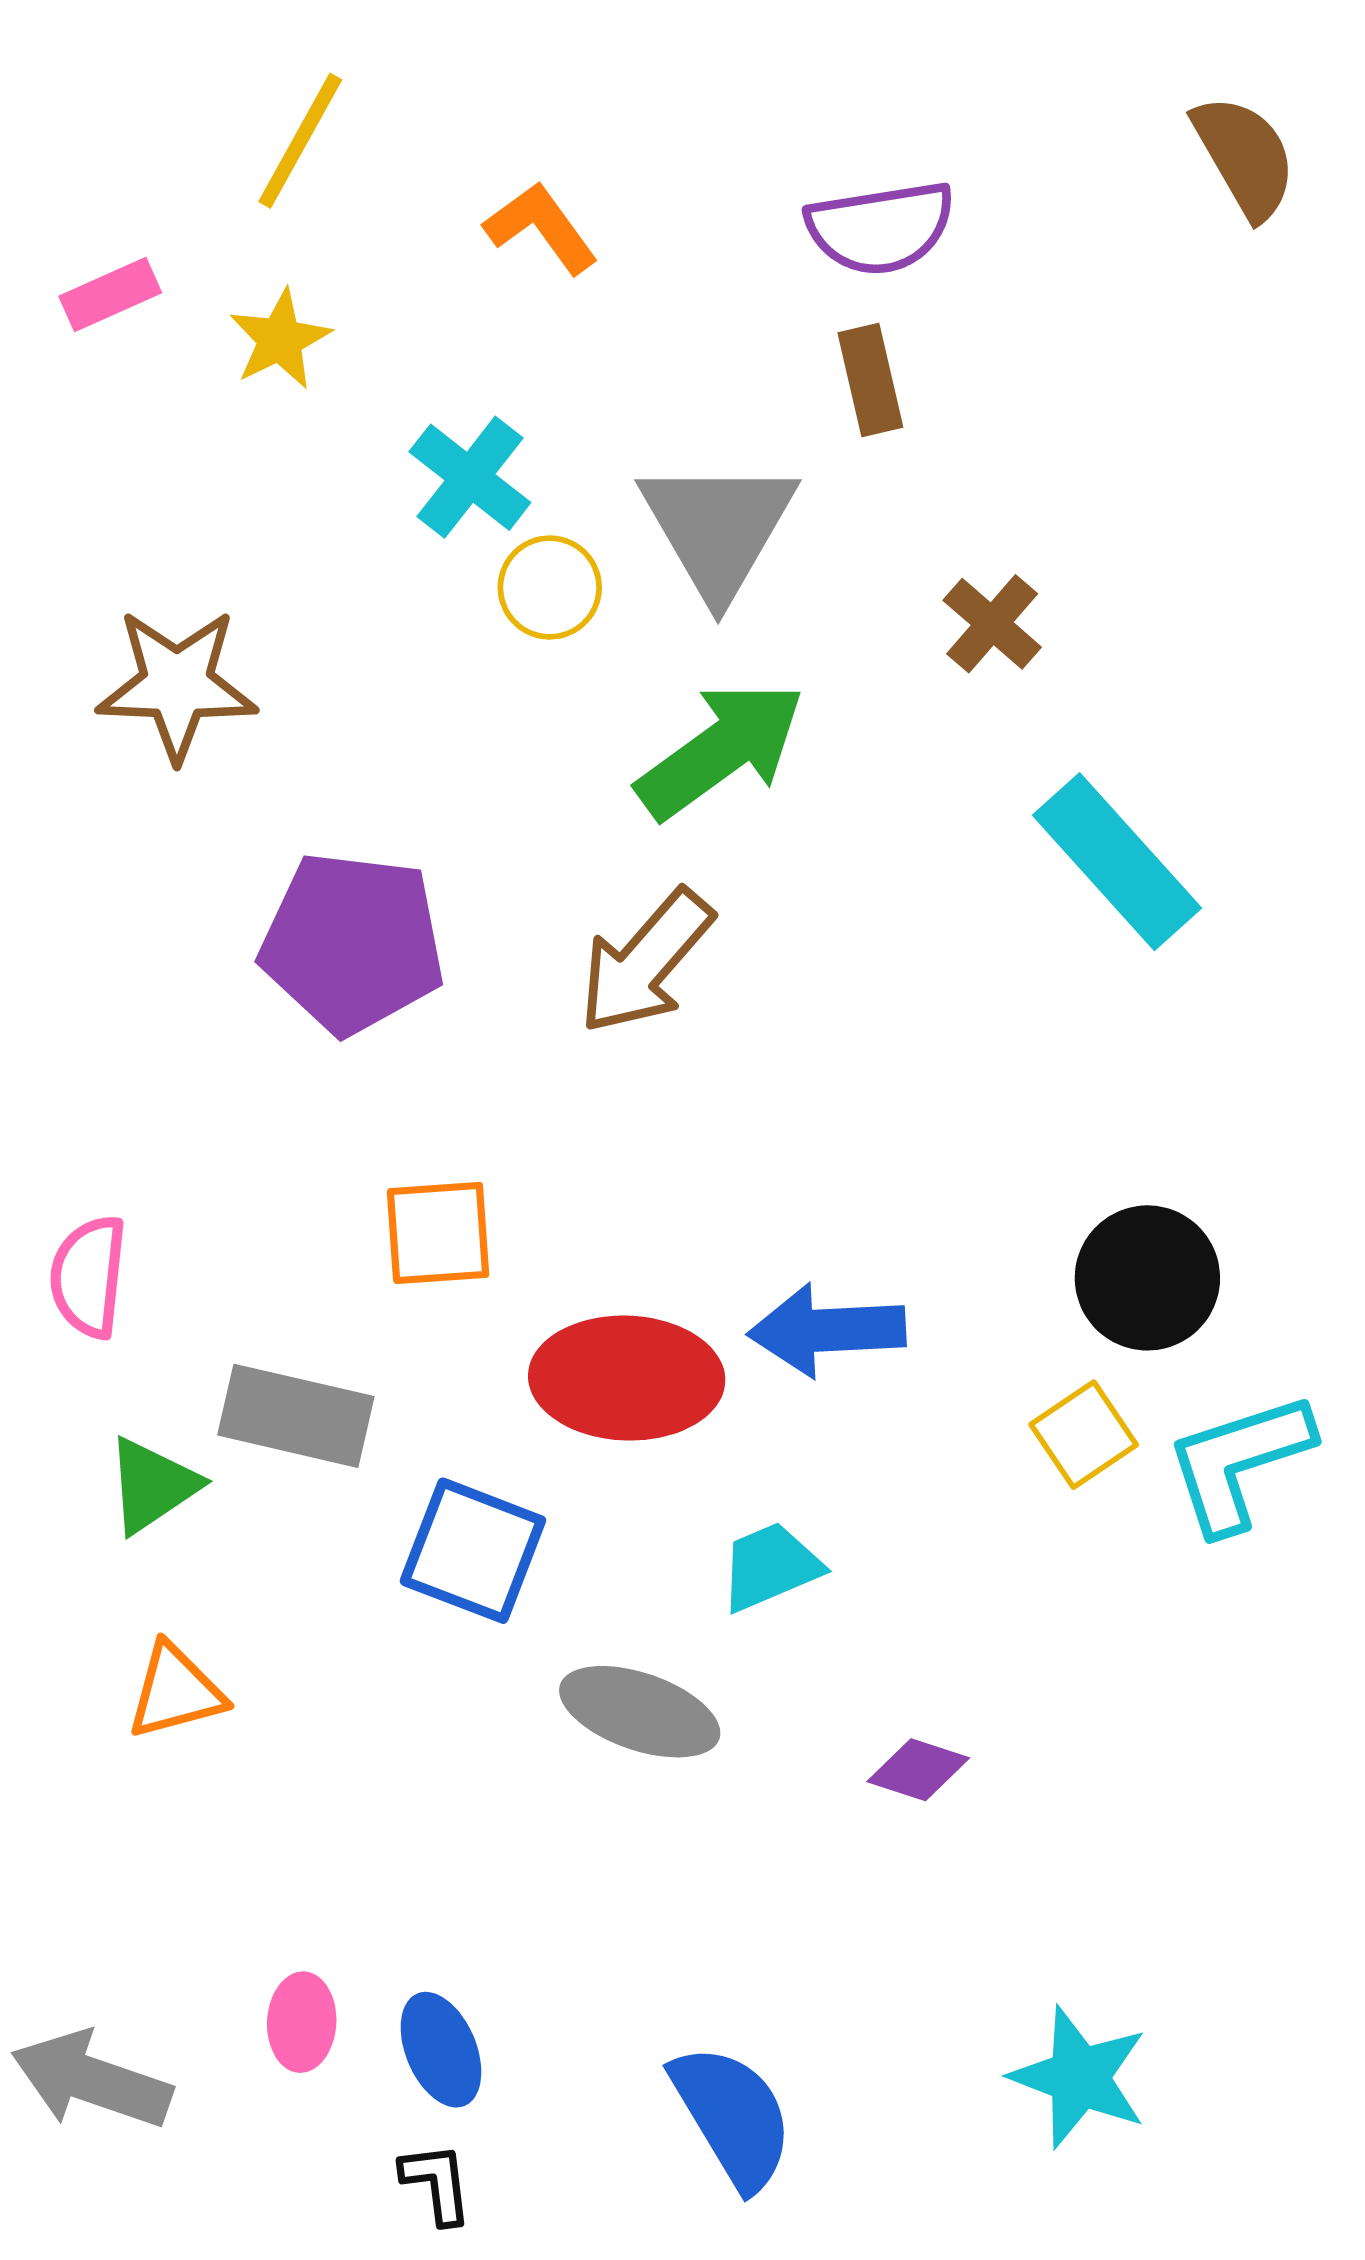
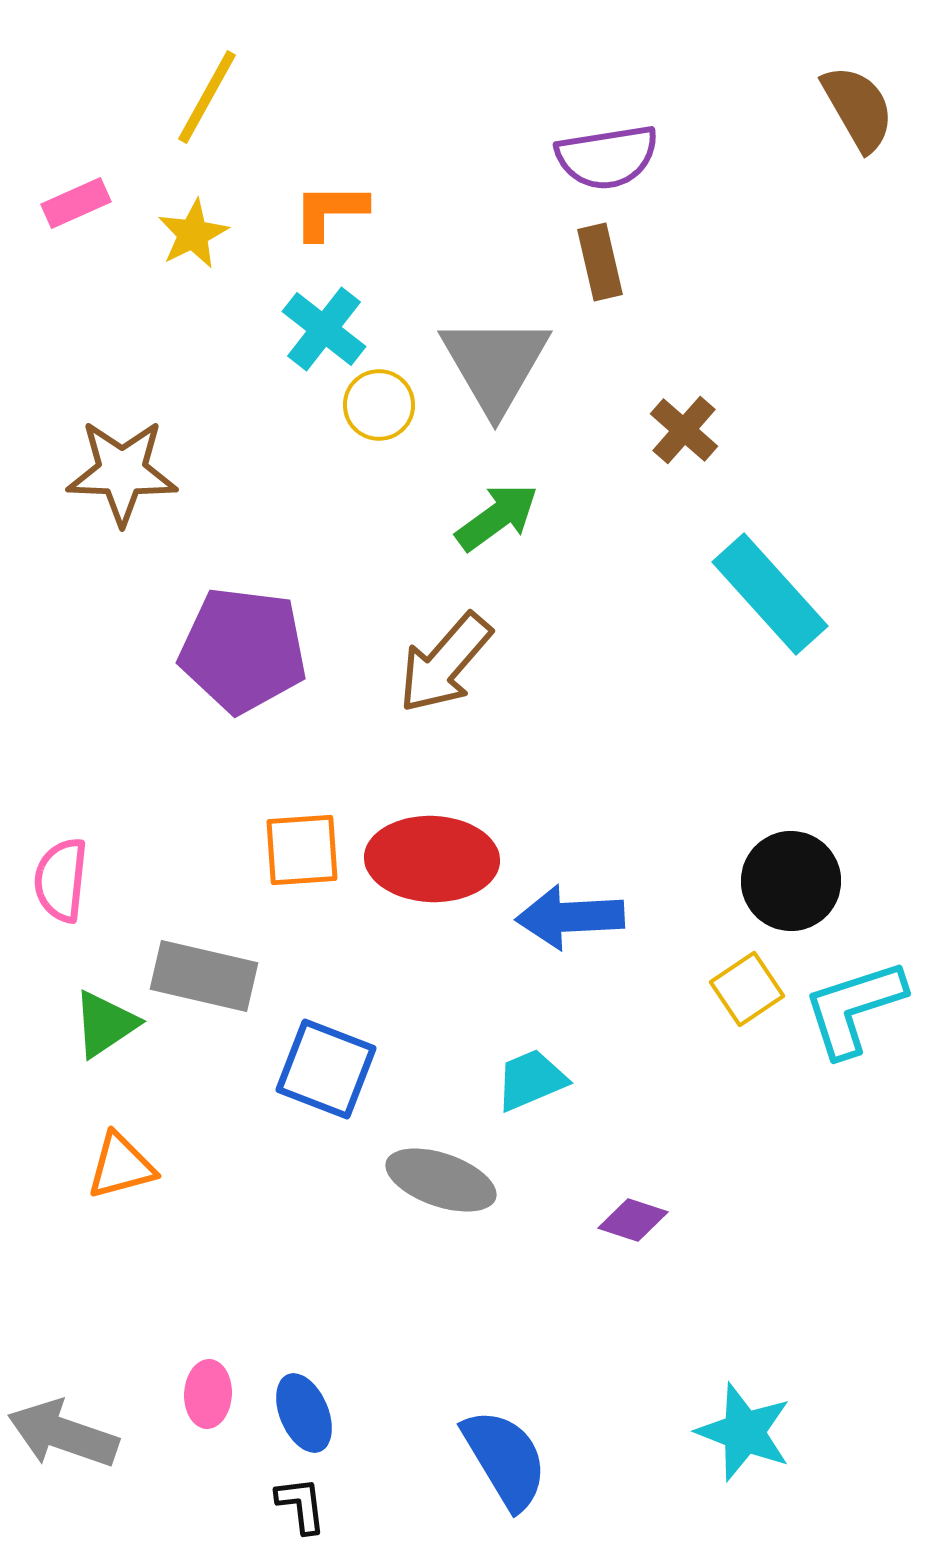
orange L-shape: (541, 228) -> (330, 211), moved, turned -54
green arrow: (721, 750) -> (497, 517), size x0.7
red ellipse: (627, 1378) -> (432, 859), moved

